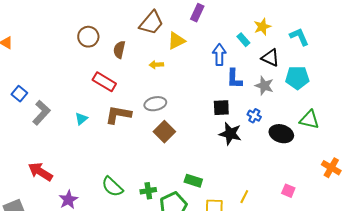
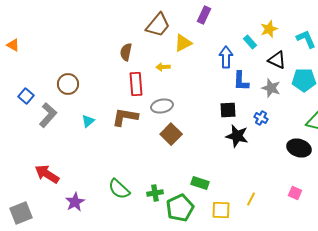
brown circle: (88, 37) -> (68, 84), moved
red rectangle: (104, 82) -> (136, 84), moved, turned 55
black ellipse: (281, 134) -> (299, 148), moved

